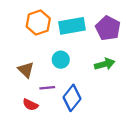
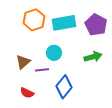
brown triangle: (26, 70) -> (23, 62), turned 35
purple line: (47, 88) -> (42, 70), moved

